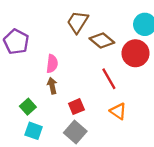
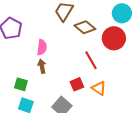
green square: (28, 107) -> (21, 84), turned -32
red square: (76, 107) -> (77, 84), moved

